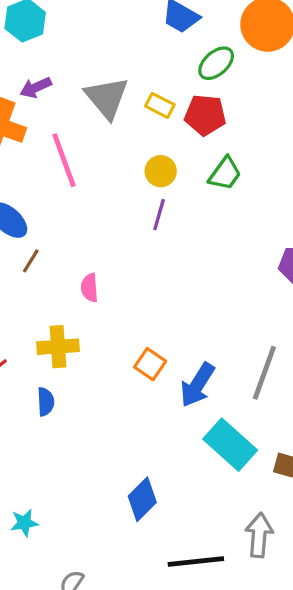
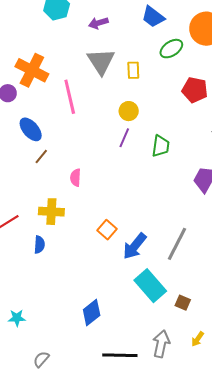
purple arrow: (36, 87) -> (98, 23), moved
yellow rectangle: (160, 105) -> (133, 70), turned 54
red pentagon: (205, 115) -> (195, 90), moved
green trapezoid: (225, 174) -> (161, 146), moved, turned -35

